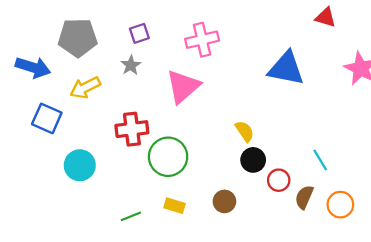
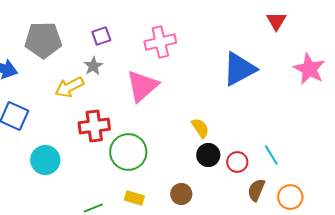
red triangle: (325, 17) -> (276, 21), turned 45
blue triangle: (286, 68) -> (239, 69), turned -39
yellow arrow: (85, 88) -> (69, 87), moved
red circle: (279, 180) -> (237, 162), moved

